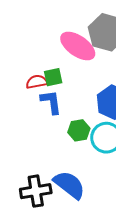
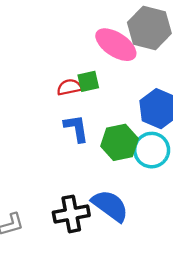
blue L-shape: (51, 102) -> (76, 128), moved
green hexagon: (79, 130) -> (120, 142), size x1.4

